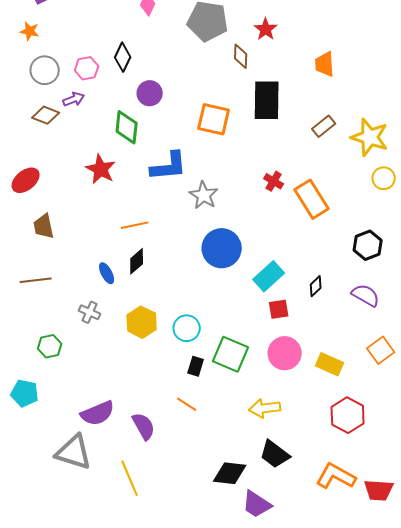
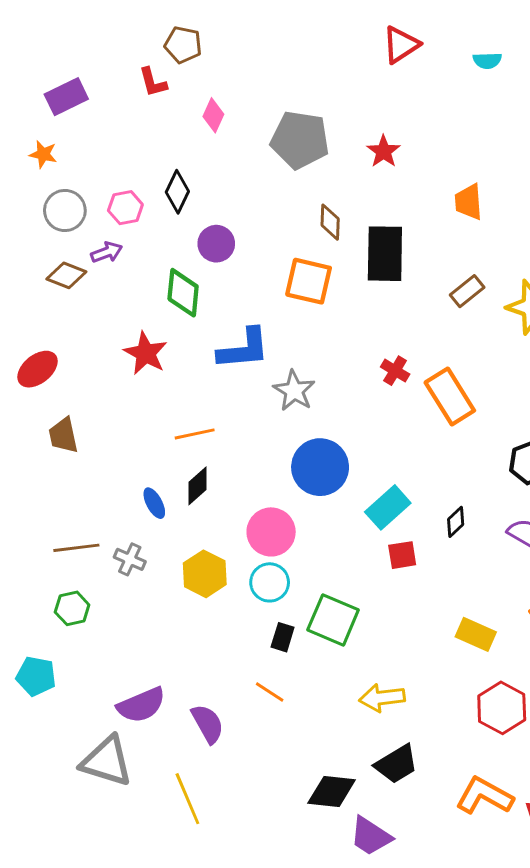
brown diamond: (241, 56) -> (330, 222), moved
brown line: (36, 280) -> (76, 548), moved
pink circle: (285, 353) -> (271, 532), moved
black trapezoid: (275, 454) -> (396, 764), turned -68

